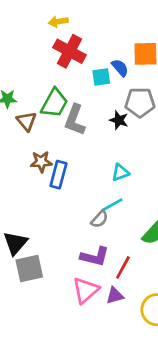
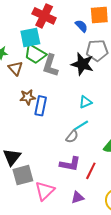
cyan square: (101, 77) -> (30, 37), moved, size x1.5
green trapezoid: (54, 103) -> (35, 54), turned 95
black star: (119, 120) -> (82, 64), size x1.6
pink triangle: (86, 290) -> (45, 191), moved
purple triangle: (115, 295) -> (78, 197), moved

